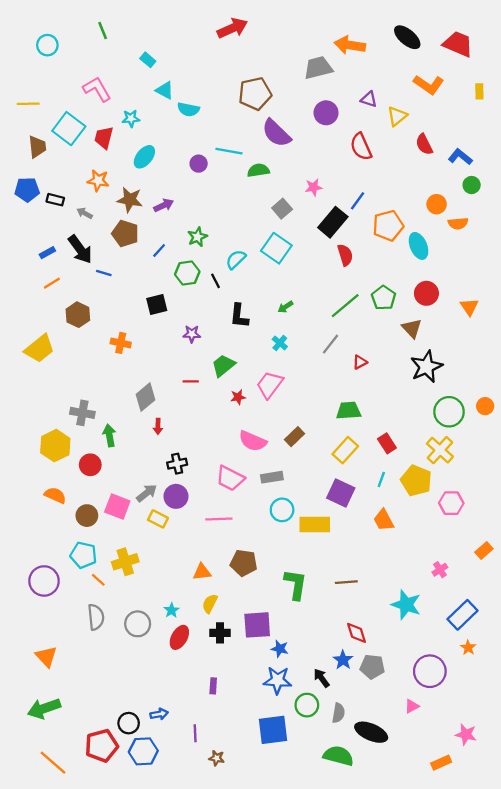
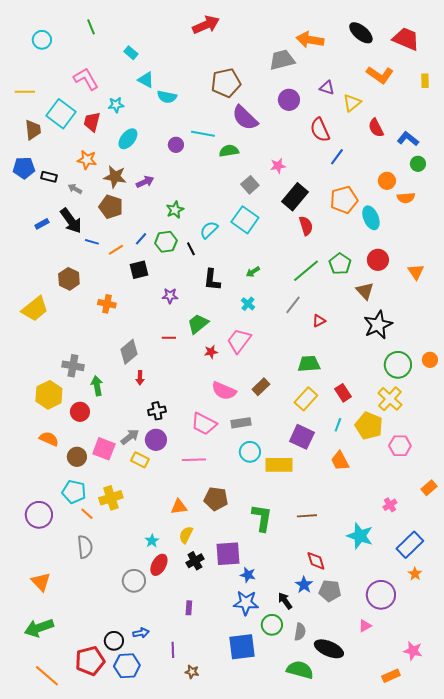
blue line: (358, 201) -> (337, 157), moved
blue line: (159, 250) -> (141, 239), moved
orange line: (52, 283) -> (116, 250), moved
gray circle: (138, 624) -> (134, 581), moved
black cross: (220, 633) -> (195, 561), turned -30

